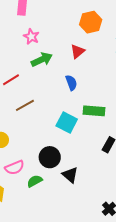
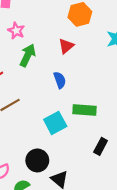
green arrow: (42, 60) -> (28, 55), turned -40
cyan square: (67, 123) -> (55, 123), turned 35

